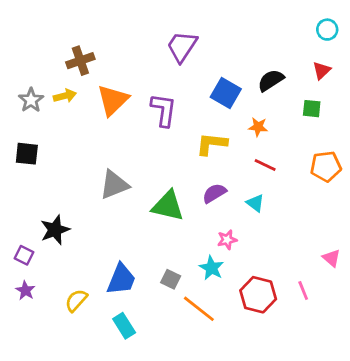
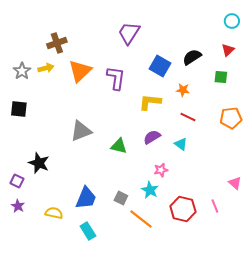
green triangle: (168, 206) -> (119, 146), size x0.7
black star: (55, 230) -> (39, 163), turned -30
yellow semicircle: (76, 300) -> (54, 213), turned 60

